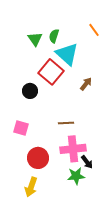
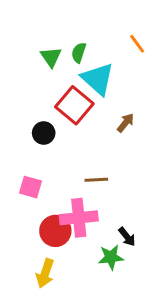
pink cross: (73, 149) -> (79, 218), moved

